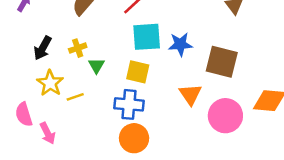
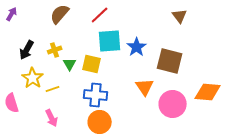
blue star: (180, 44) -> (137, 47), turned -30
yellow square: (138, 72) -> (92, 64), moved
pink arrow: (48, 133) -> (52, 118), moved

